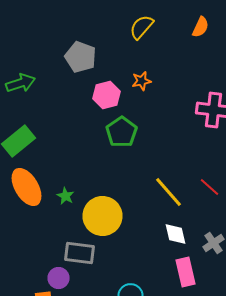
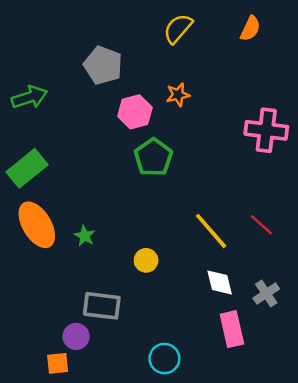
yellow circle: (102, 216) -> (146, 260), moved, size x0.5

